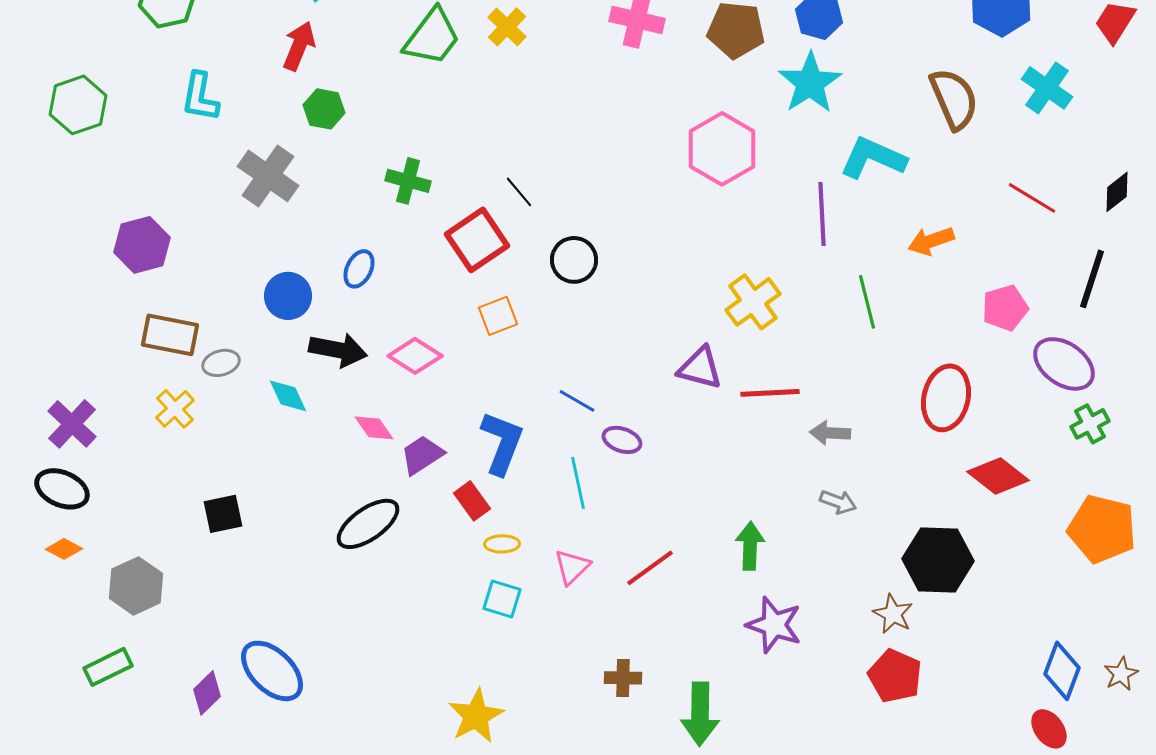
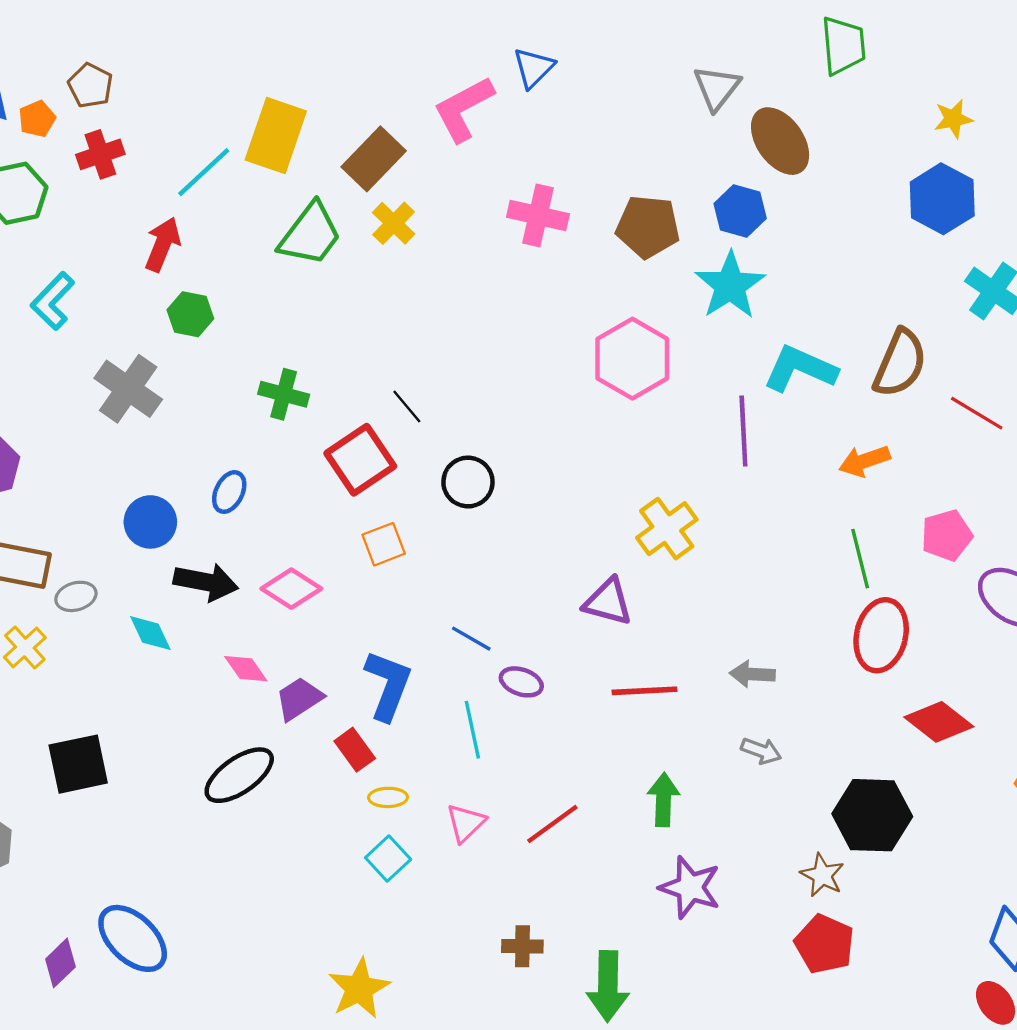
cyan L-shape: (200, 97) -> (53, 301), turned 34
brown semicircle: (954, 99) -> (900, 363), moved, turned 46
green line: (867, 302) -> (860, 559), moved
red line: (770, 393) -> (645, 691), moved
black square: (223, 514) -> (78, 764), size x1.4
cyan square: (502, 599) -> (388, 858), turned 30

